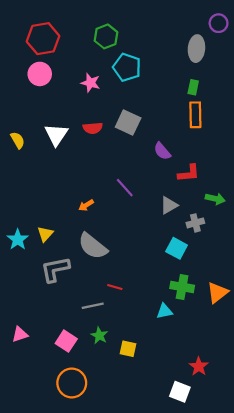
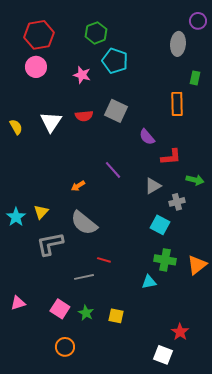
green rectangle: (193, 87) -> (195, 78), moved
green star: (99, 336) -> (86, 313), moved
orange circle: (72, 383) -> (65, 347), size x0.7

